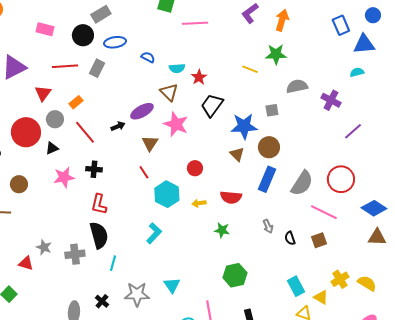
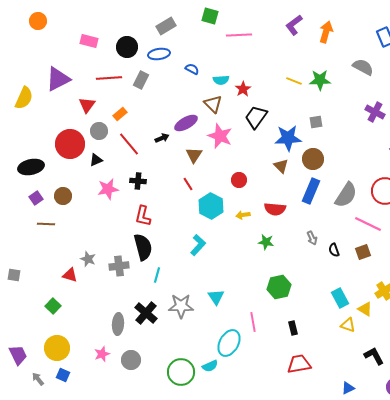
gray rectangle: (101, 14) -> (166, 26), moved
green star: (276, 54) -> (320, 80), moved
gray semicircle: (297, 86) -> (363, 67), moved, turned 40
black cross: (102, 301) -> (146, 313), size x1.6

